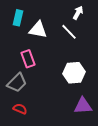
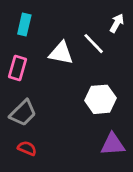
white arrow: (78, 13) -> (117, 23), moved
white triangle: (38, 30) -> (61, 53), moved
pink rectangle: (28, 59) -> (18, 68), moved, turned 36

